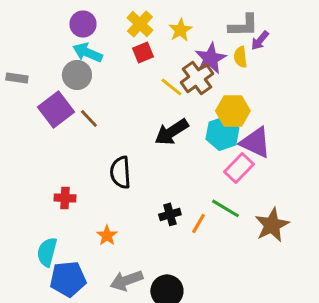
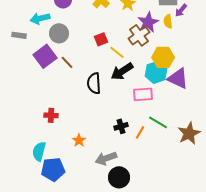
cyan arrow: (87, 52) -> (40, 18), moved, turned -36
red square: (143, 52) -> (101, 39), moved
yellow line: (171, 87) -> (117, 52), moved
pink rectangle: (239, 168) -> (143, 94), moved, turned 42
black semicircle: (120, 172) -> (94, 83), moved
gray arrow: (126, 280) -> (106, 158), moved

